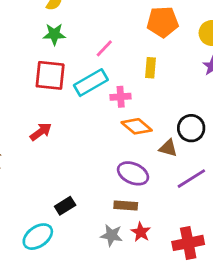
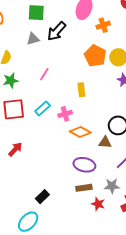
orange pentagon: (163, 22) -> (95, 56), moved, turned -30
pink line: (104, 48) -> (44, 74), moved
cyan rectangle: (91, 83) -> (43, 108), size x0.7
gray star: (111, 235) -> (112, 186), moved

